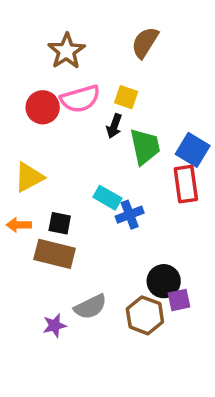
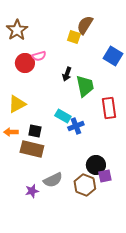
brown star: (66, 51) -> (17, 30), moved
yellow square: (126, 97) -> (74, 37), moved
pink semicircle: (80, 99) -> (39, 56), moved, size x0.6
blue square: (193, 150) -> (113, 56), moved

